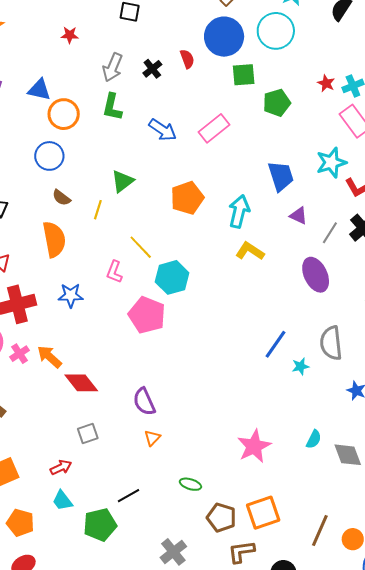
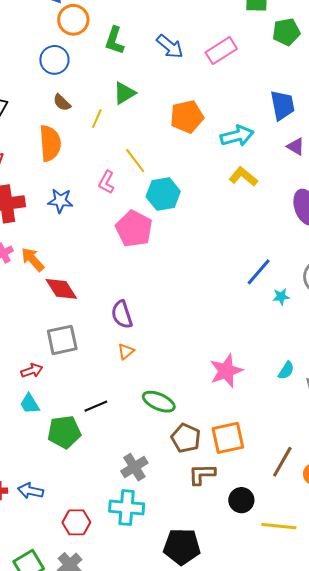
green L-shape: (112, 107) -> (115, 41), moved
cyan arrow: (239, 211) -> (237, 136), turned 56
gray square: (88, 433) -> (62, 340), size x1.5
green ellipse: (190, 484) -> (159, 402), size x1.5

